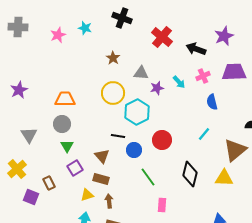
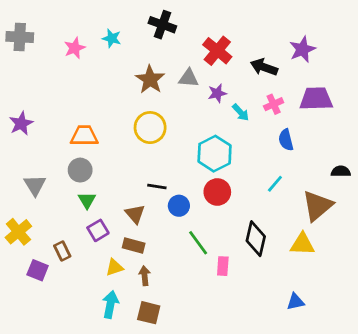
brown star: (113, 58) -> (150, 80), size x1.5
gray triangle: (141, 73) -> (188, 78), moved
purple star: (157, 88) -> (217, 93), moved
cyan hexagon: (137, 112) -> (215, 154), moved
pink rectangle: (162, 205) -> (223, 266), moved

